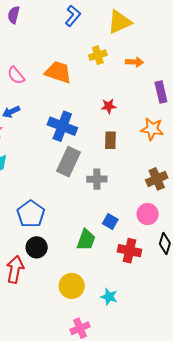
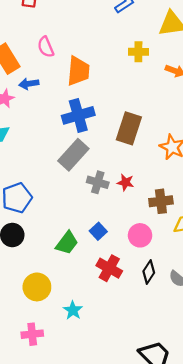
orange trapezoid: (58, 72) -> (78, 71), moved, turned 60
red star: (109, 106) -> (125, 182), moved
blue cross: (62, 126) -> (78, 115), turned 36
brown rectangle: (110, 140) -> (129, 128), moved, size x1.6

